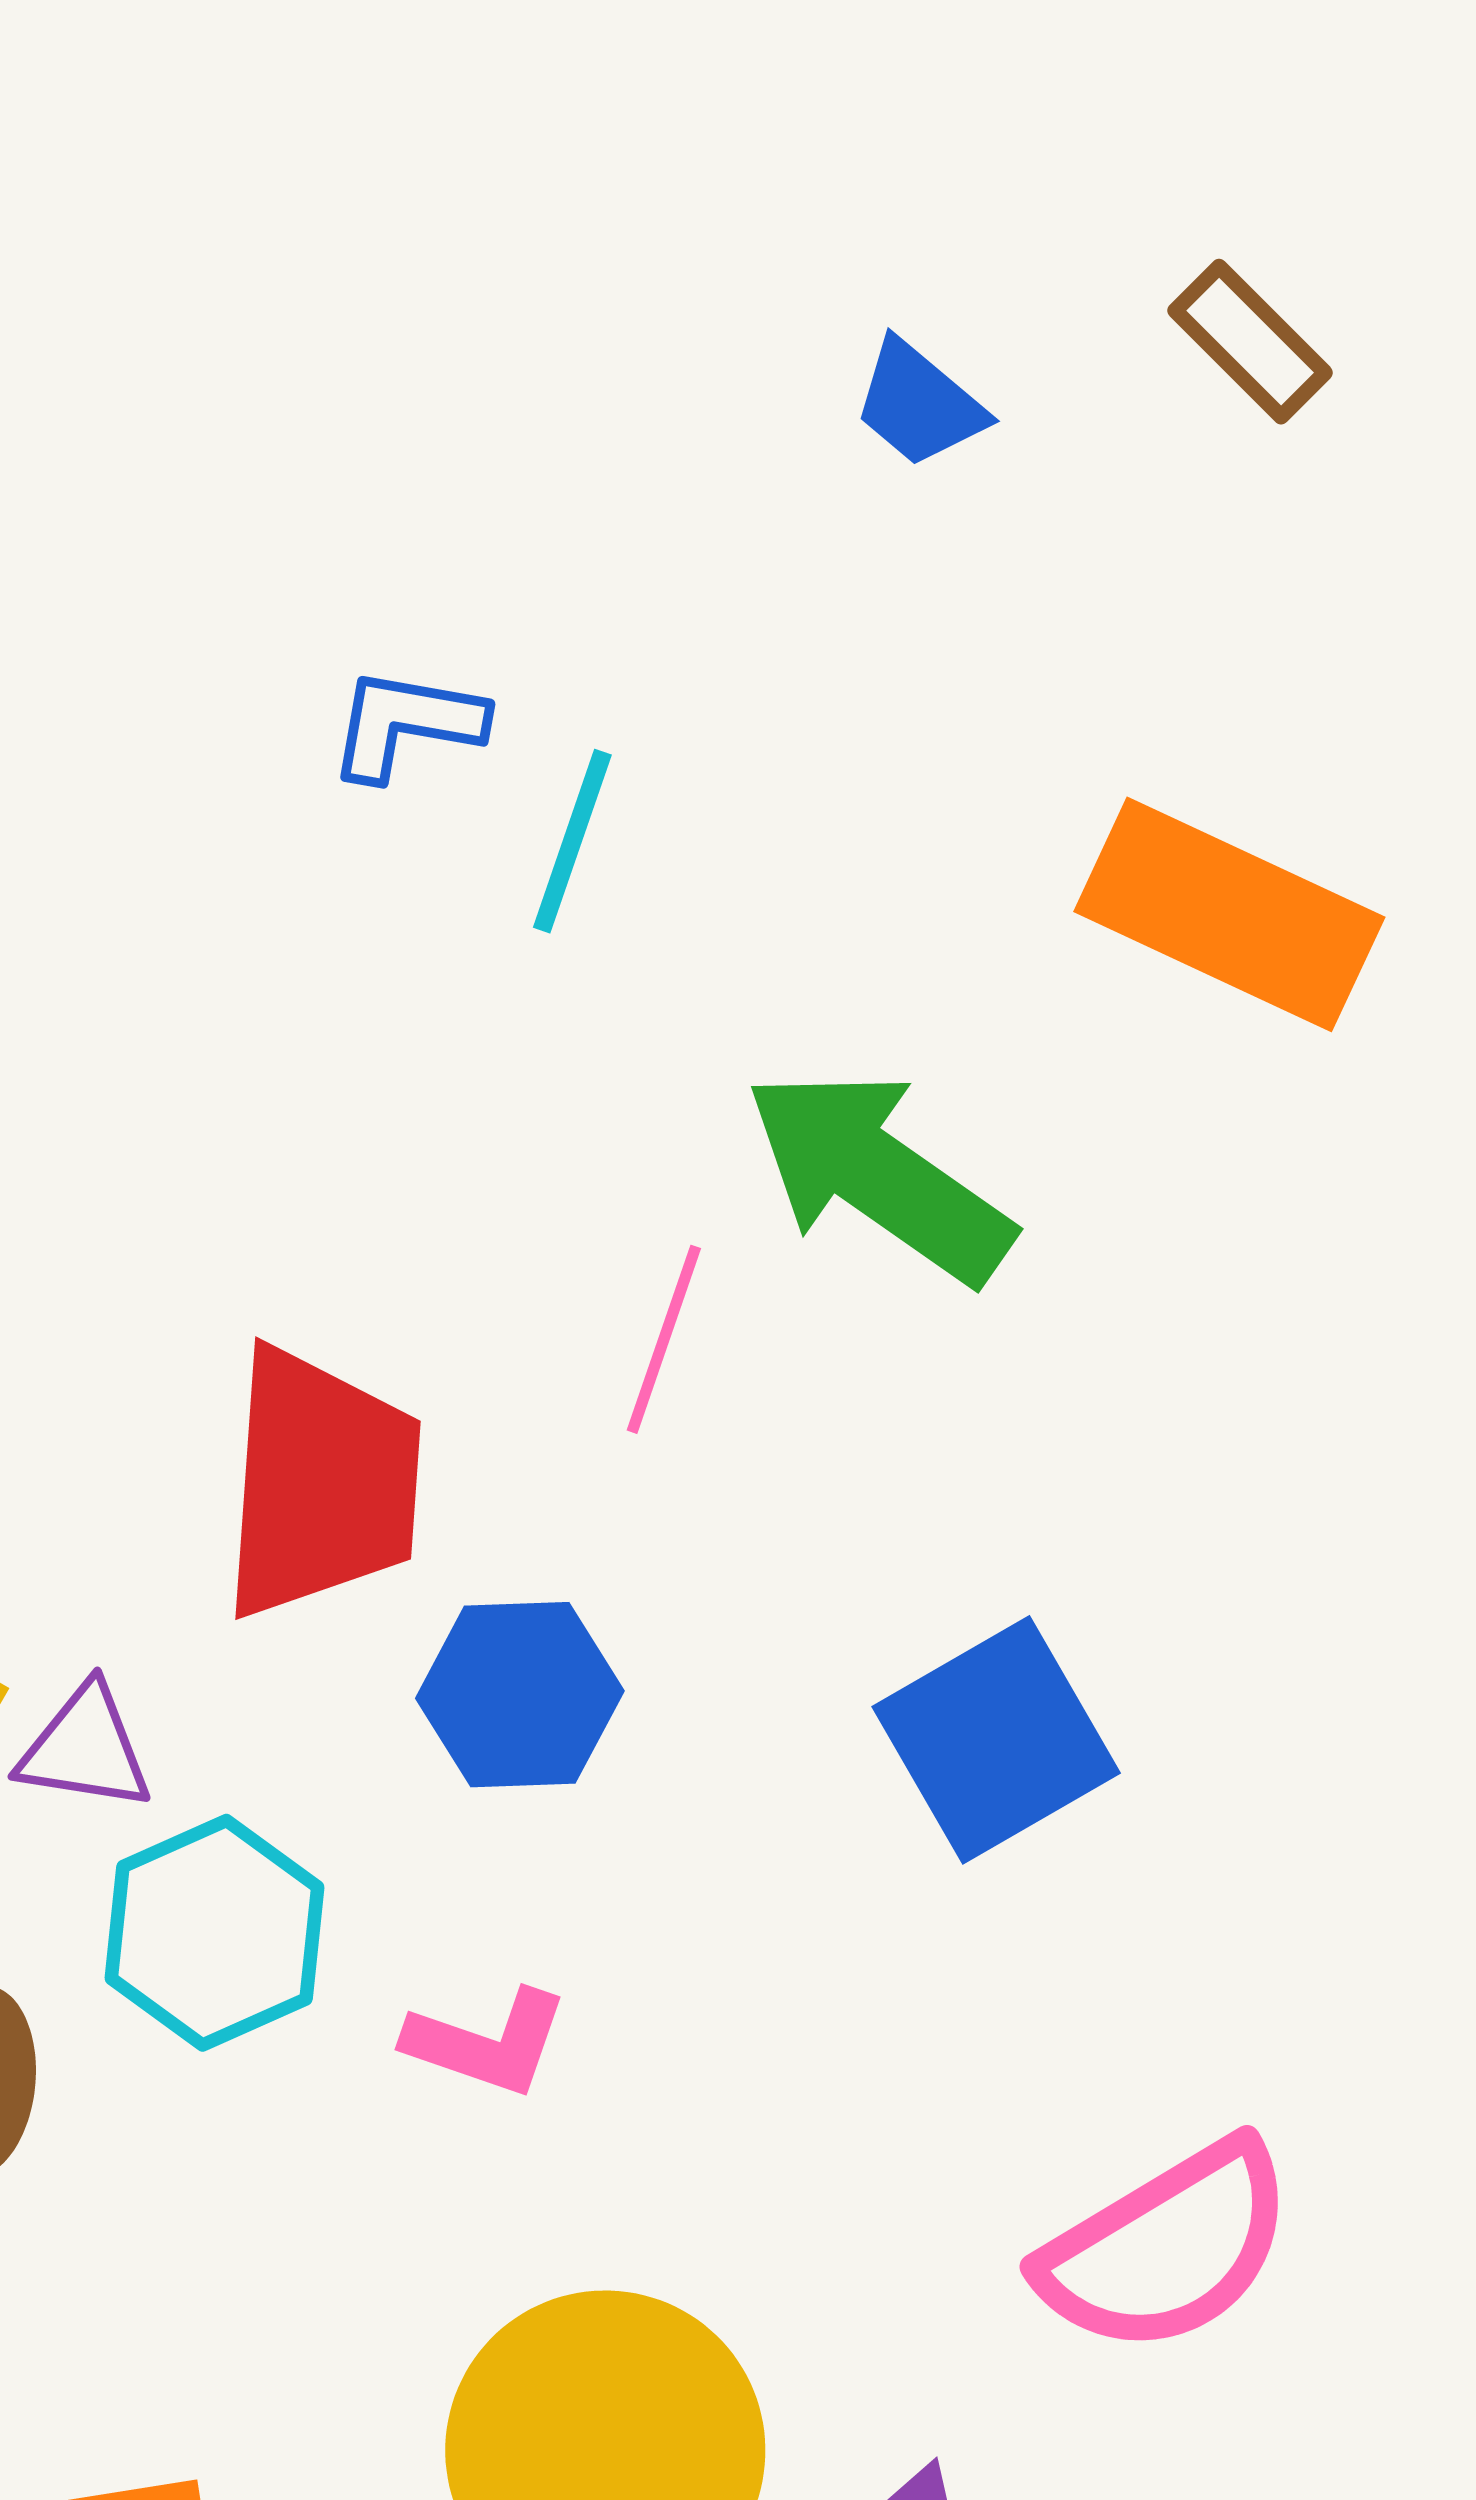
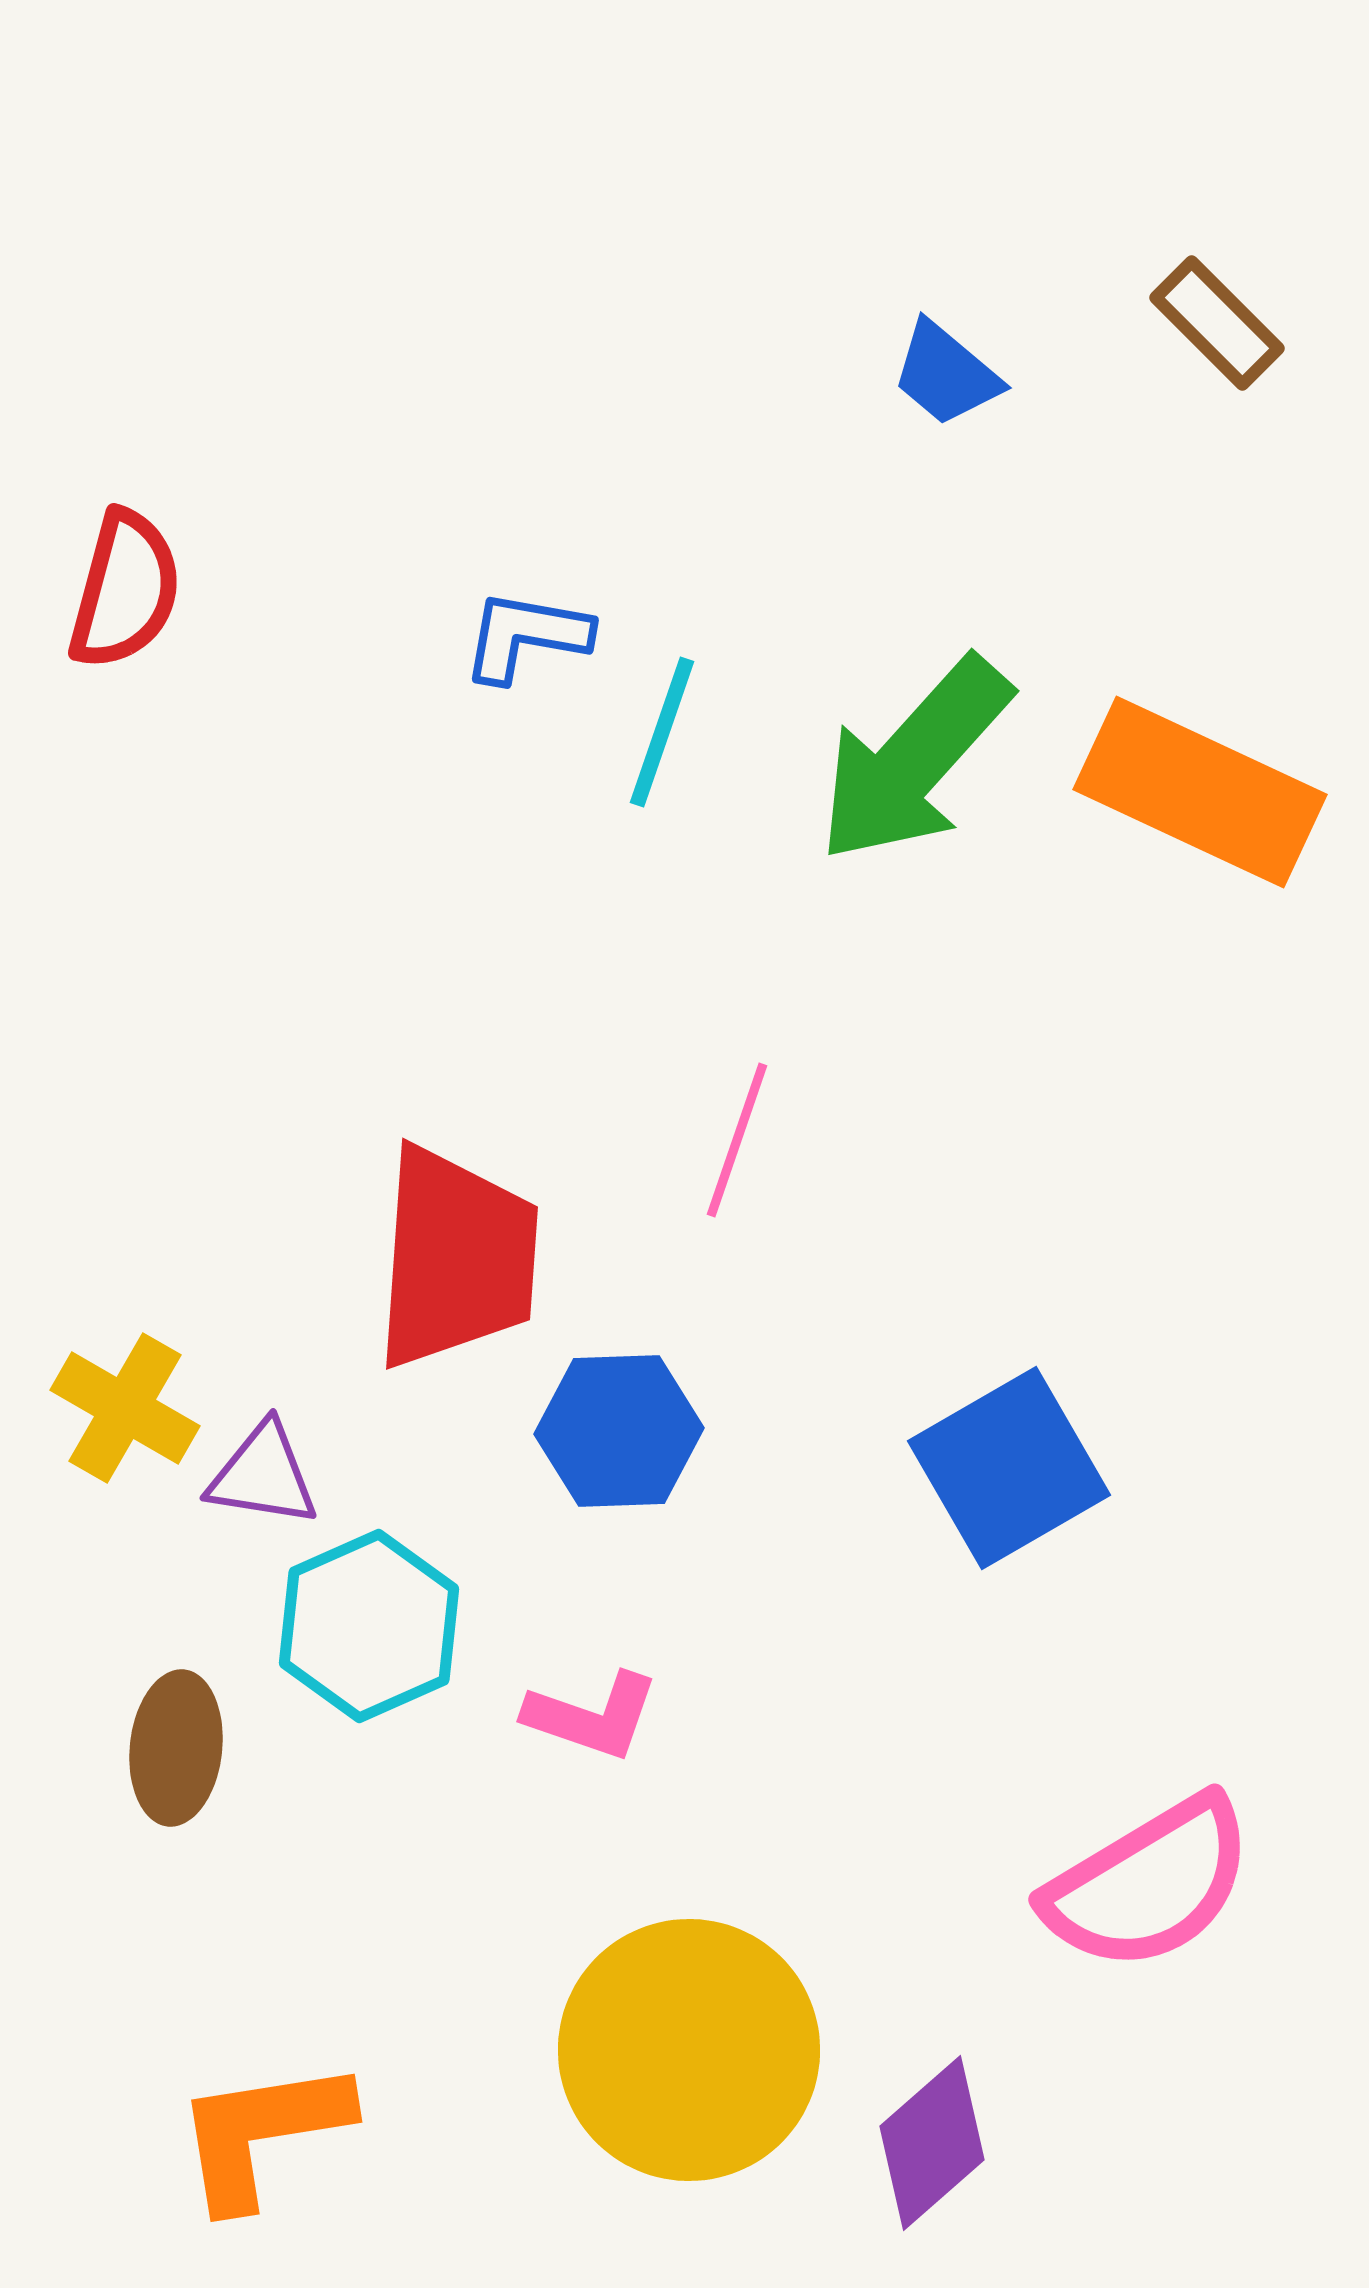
green arrow: (879, 1176) -> (914, 760), moved, turned -83

